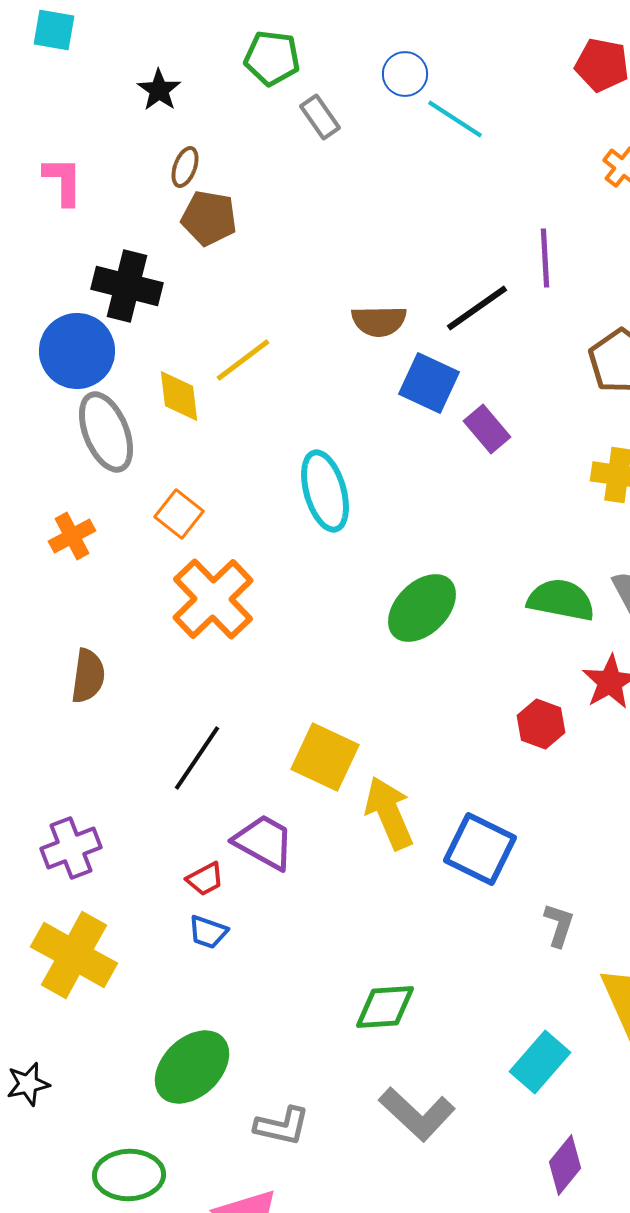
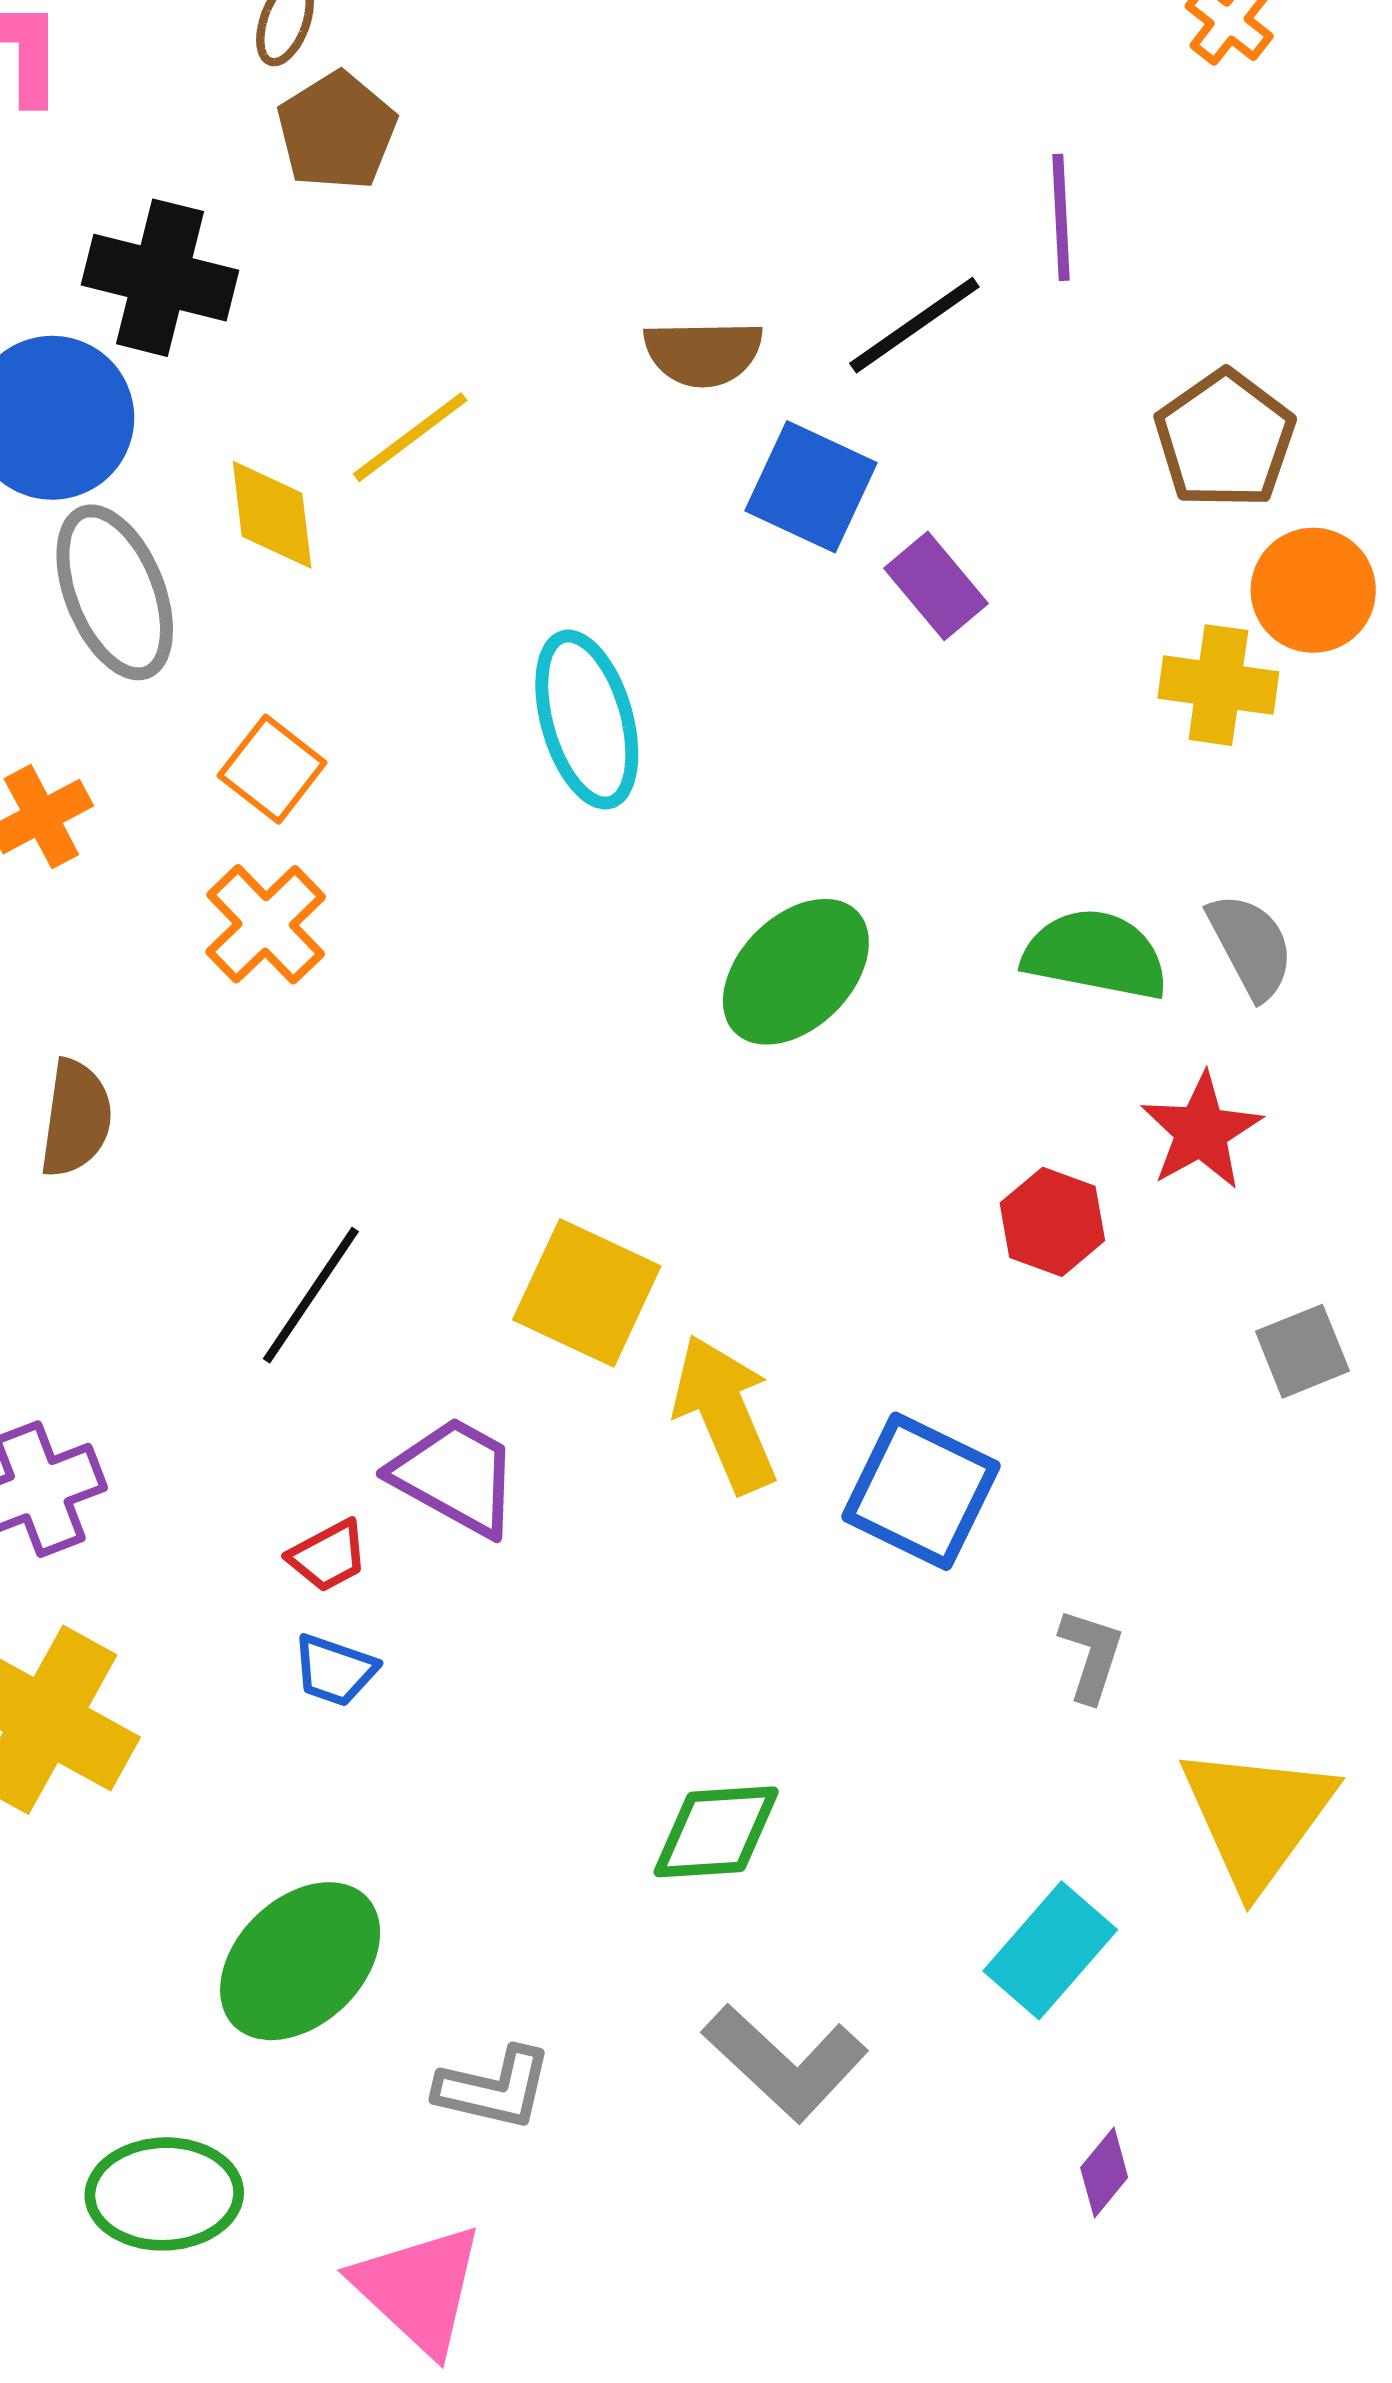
brown pentagon: (209, 218) -> (337, 131), turned 30
orange cross: (213, 599) -> (266, 924), moved, size x0.7
purple diamond: (565, 1165) -> (1104, 2172), size x0.7

